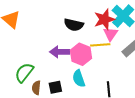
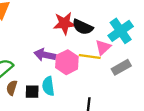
red star: (104, 19) -> (64, 23), moved
black semicircle: (74, 25) -> (83, 27), moved
cyan semicircle: (79, 78) -> (48, 86), moved

